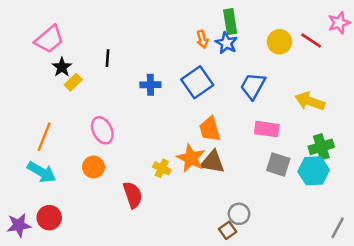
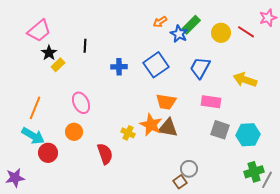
green rectangle: (230, 22) -> (191, 25), moved, turned 54
orange arrow: (202, 39) -> (160, 22), moved, turned 72
orange trapezoid: (210, 129) -> (166, 102), turned -65
green cross: (321, 147) -> (254, 172), moved
red circle: (49, 218) -> (48, 153), moved

